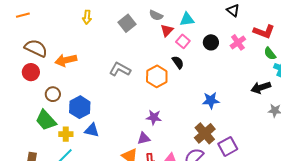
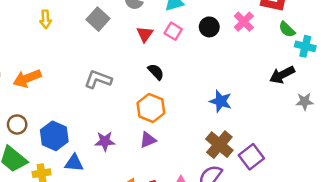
red triangle: (167, 30) -> (145, 34), moved
black semicircle: (178, 62) -> (156, 72), moved
orange hexagon: (157, 76) -> (151, 108), moved
blue star: (211, 100) -> (221, 101), turned 30
purple star: (154, 117) -> (105, 141), moved
purple triangle: (144, 138) -> (148, 140), moved

